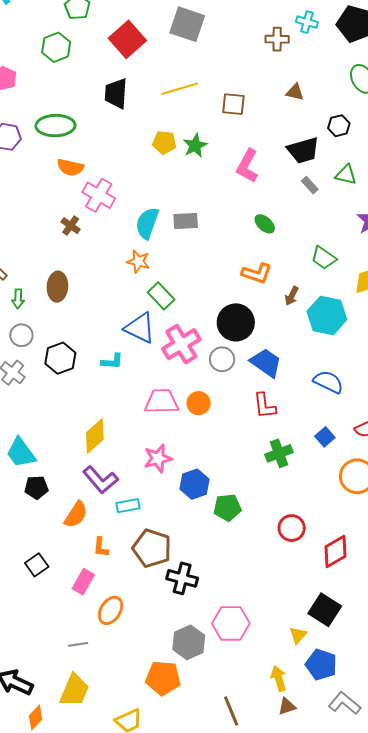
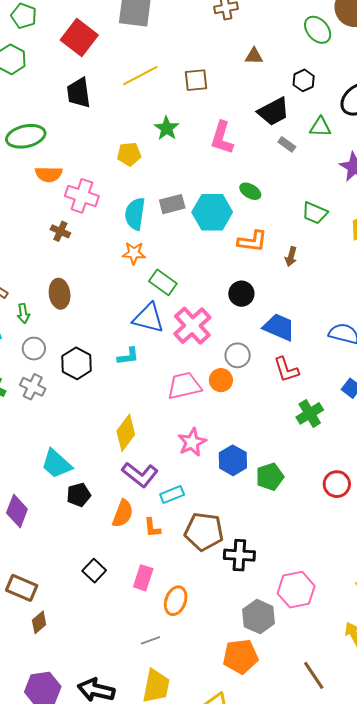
yellow pentagon: (164, 142) -> (129, 154), moved
cyan hexagon: (327, 315) -> (212, 212), moved
black circle: (236, 322) -> (241, 294), size x0.7
gray circle: (222, 359) -> (238, 355), moved
orange L-shape: (101, 547) -> (152, 528), moved

